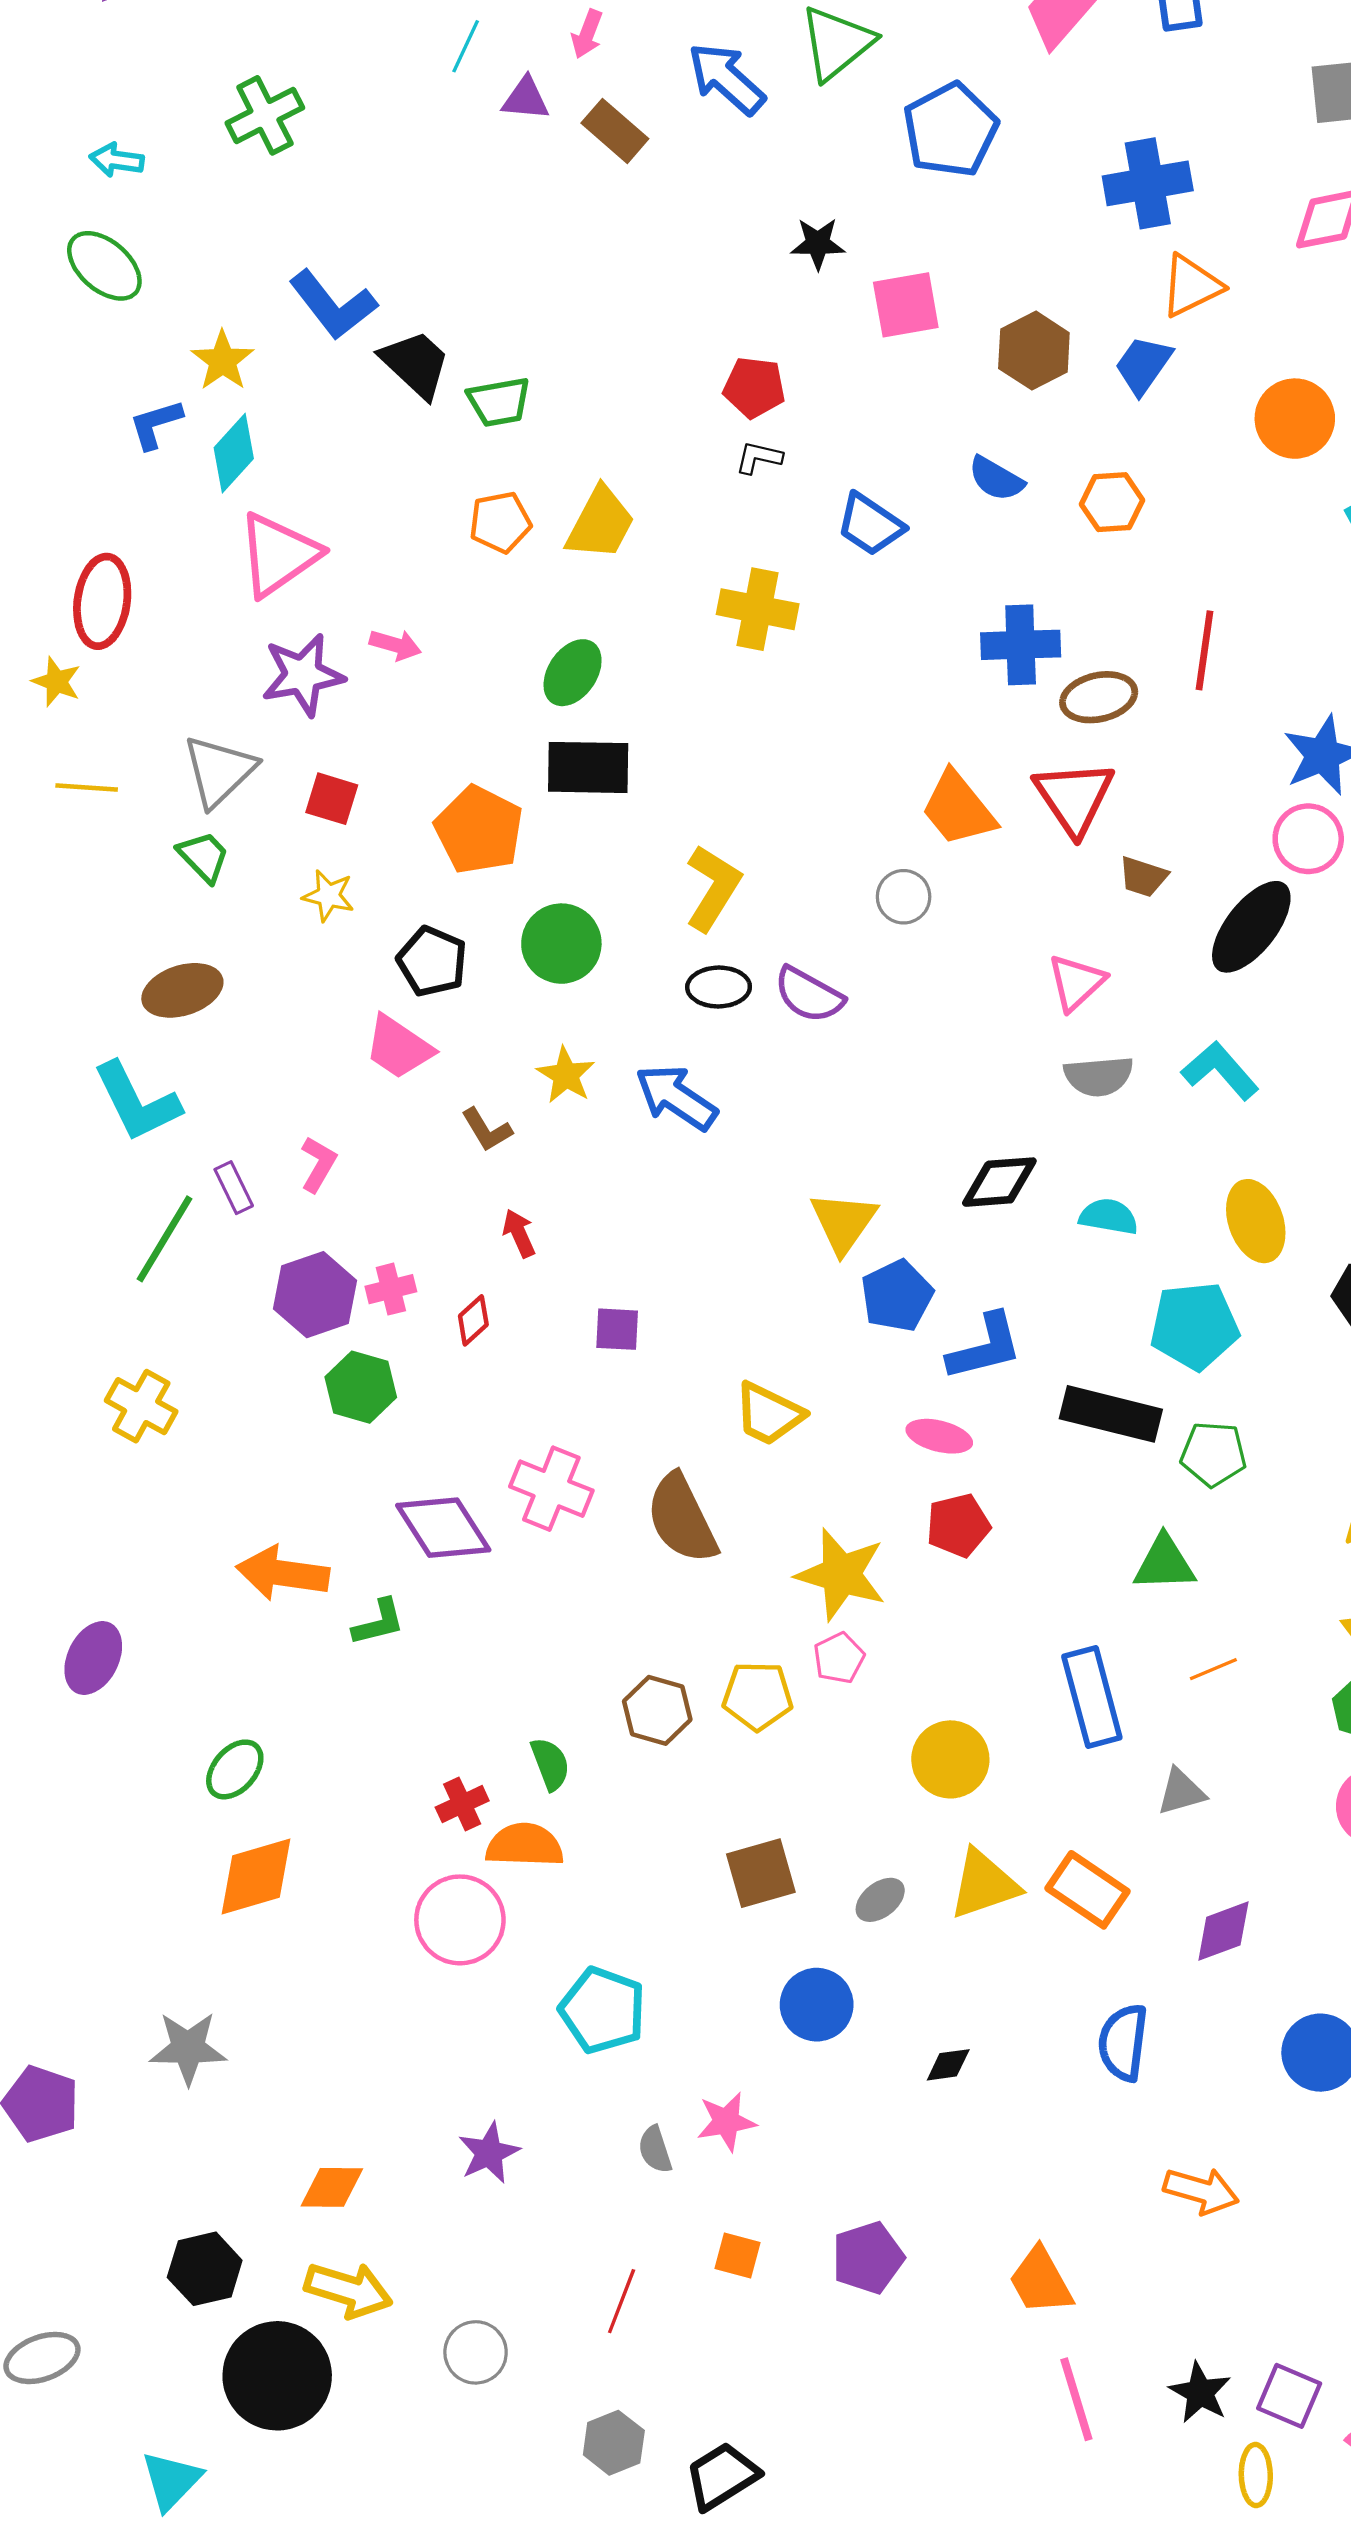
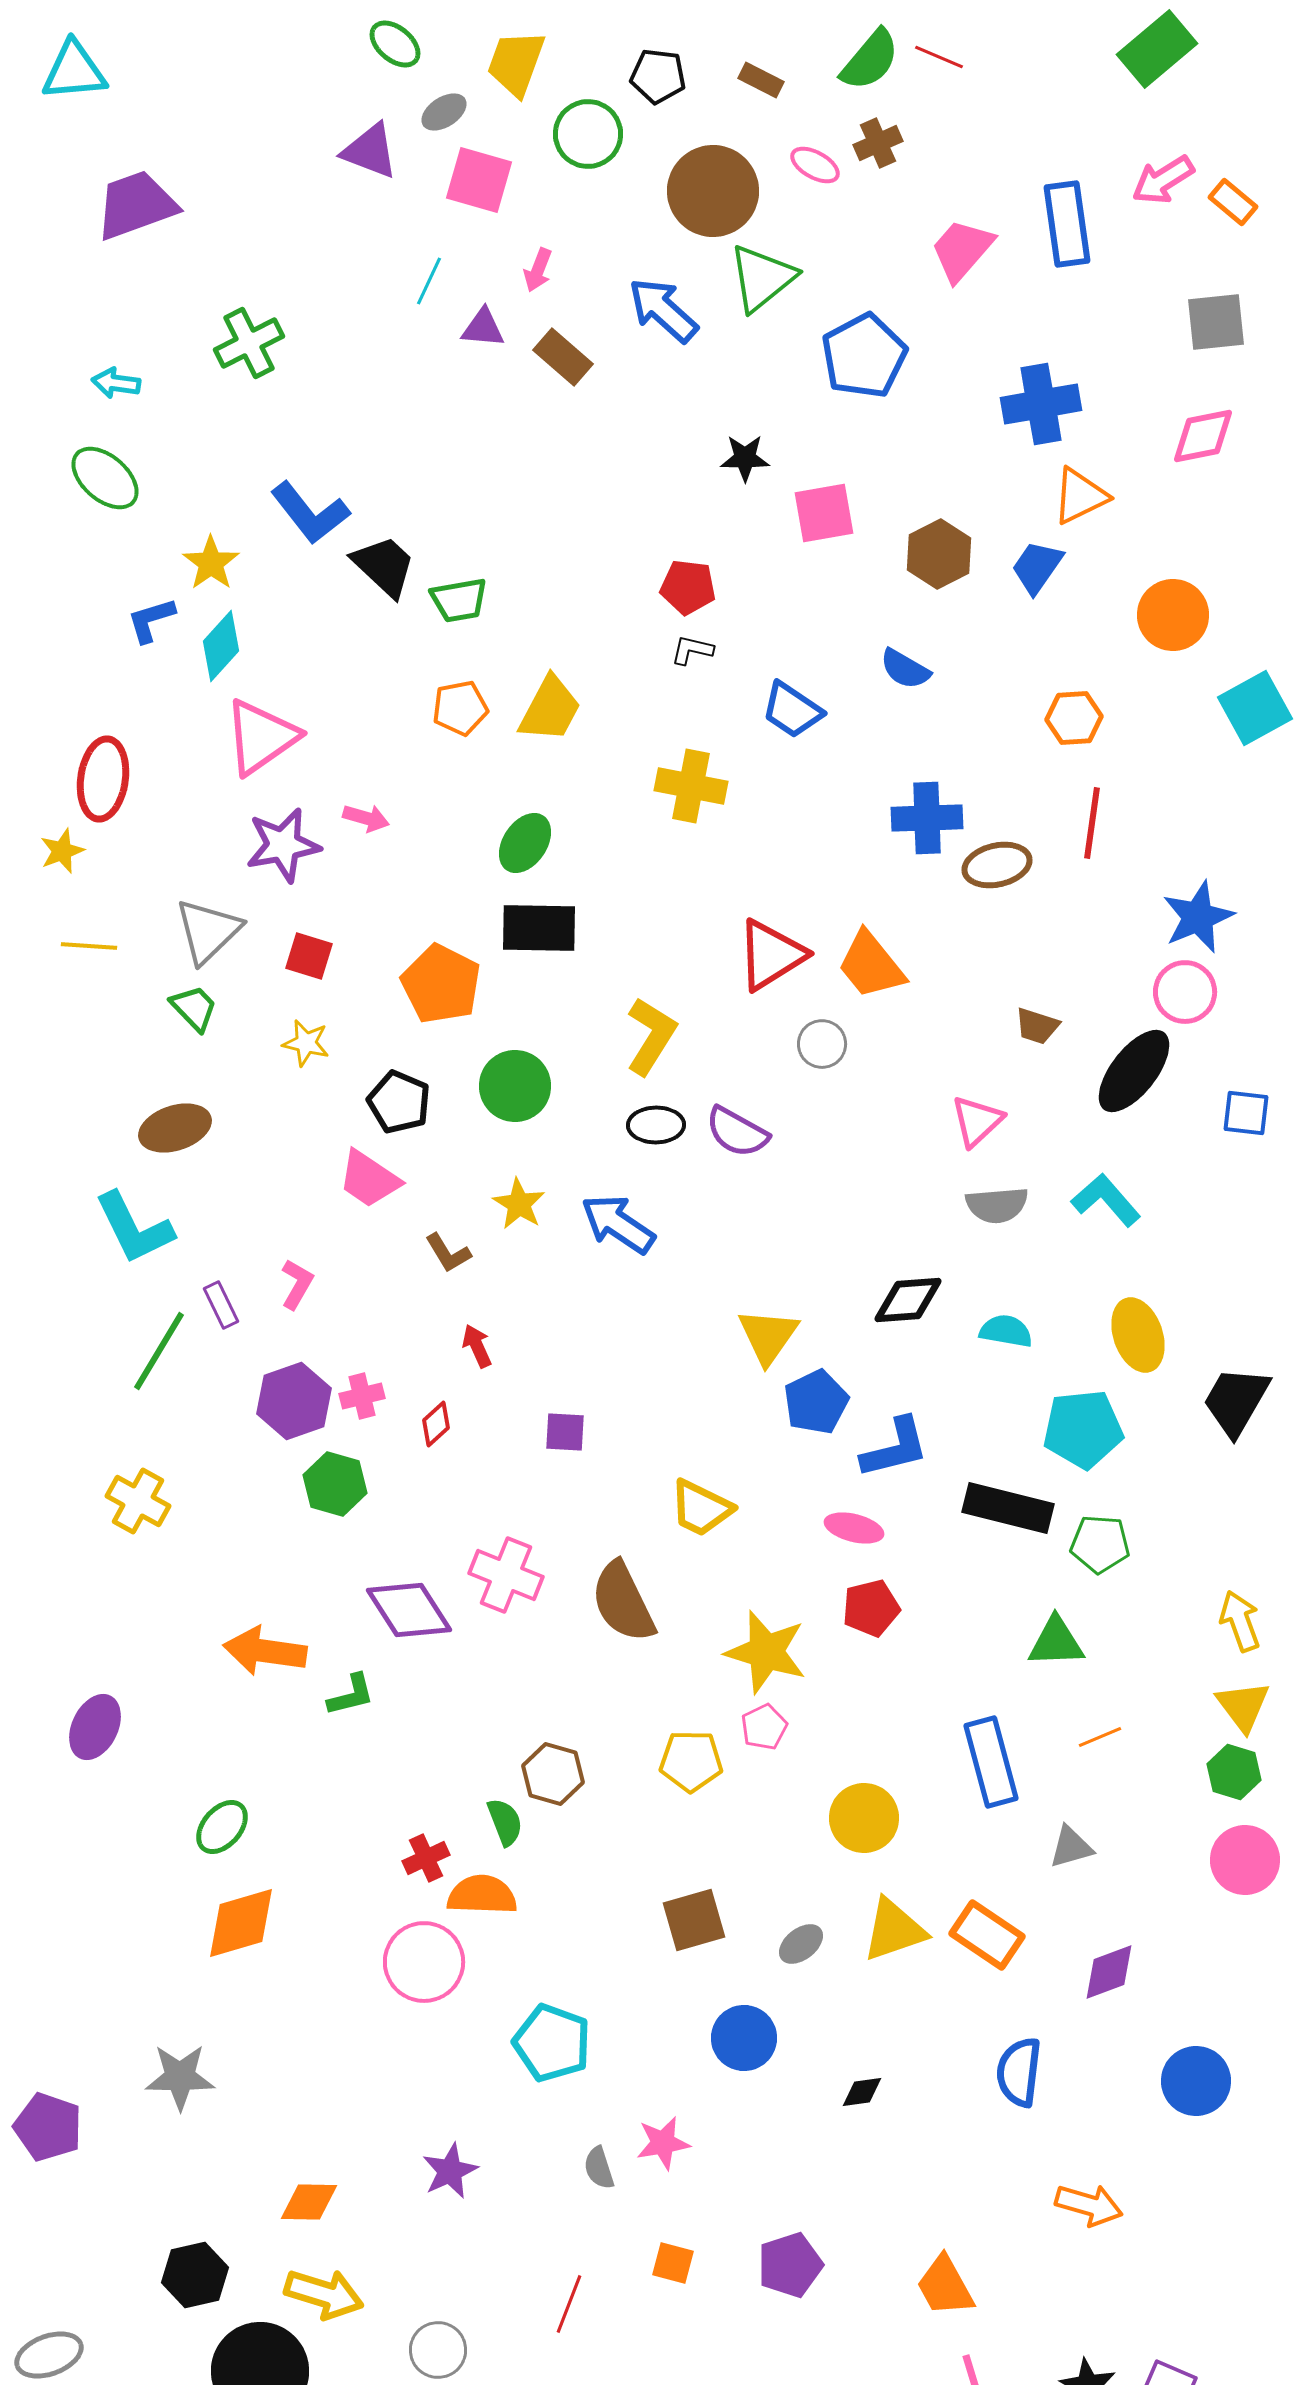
orange hexagon: (1112, 502) -> (1074, 718), moved
yellow star: (56, 682) -> (62, 851), turned 30
red triangle: (1074, 798) -> (771, 955), moved, turned 32
brown hexagon: (657, 1710) -> (553, 1774), moved

